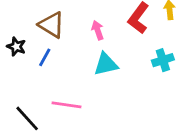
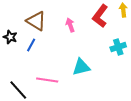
cyan triangle: (106, 64) -> (81, 67), moved

